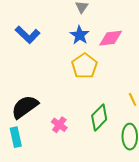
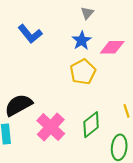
pink cross: (59, 125) -> (51, 127), size x1.8

